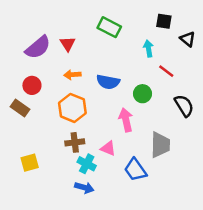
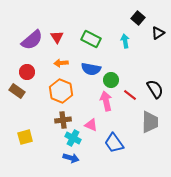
black square: (164, 21) -> (138, 18), turned 32
green rectangle: (109, 27) -> (91, 39), moved
black triangle: (188, 39) -> (158, 33), turned 48
red line: (166, 71) -> (130, 95), moved
green circle: (142, 94) -> (111, 80), moved
gray trapezoid: (160, 145) -> (150, 122), moved

